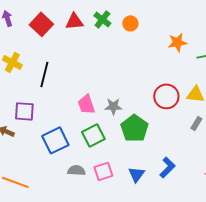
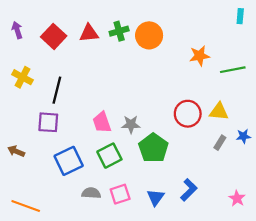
green cross: (102, 19) -> (119, 31), turned 36
orange circle: (130, 23) -> (149, 35), size x1.6
purple square: (24, 111) -> (48, 122), moved

